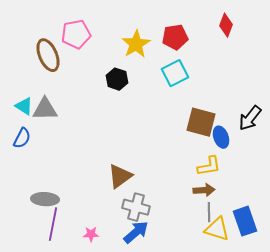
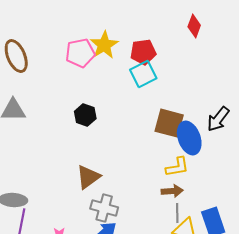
pink pentagon: (76, 34) -> (80, 53), moved
red pentagon: (175, 37) -> (143, 52), moved
black hexagon: (117, 79) -> (85, 115), moved
blue ellipse: (221, 137) -> (189, 138), size x1.5

